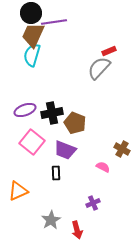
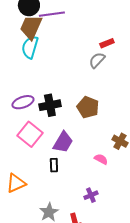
gray semicircle: (99, 68) -> (97, 60), size x0.7
brown pentagon: (75, 123) -> (88, 107), moved
purple trapezoid: (65, 150) -> (63, 142), turned -80

